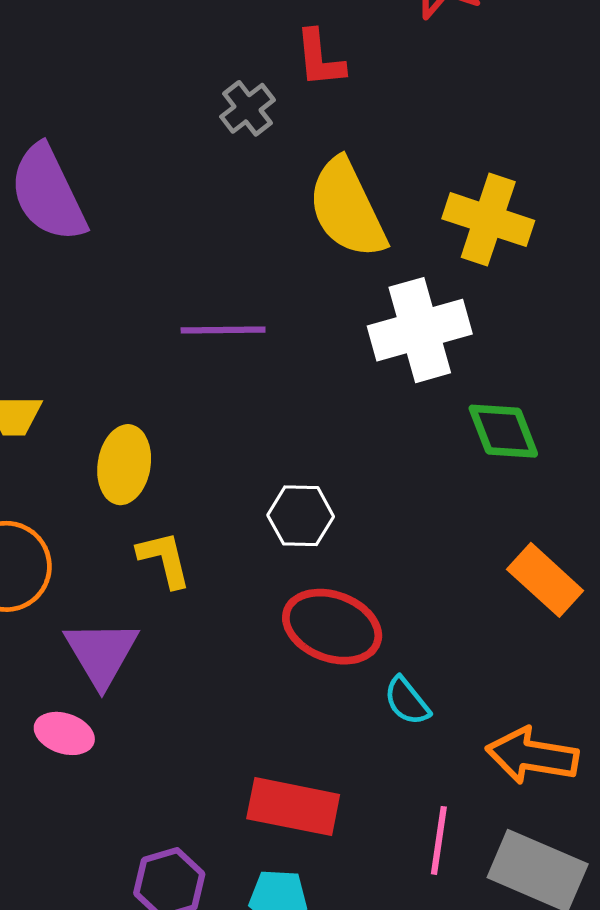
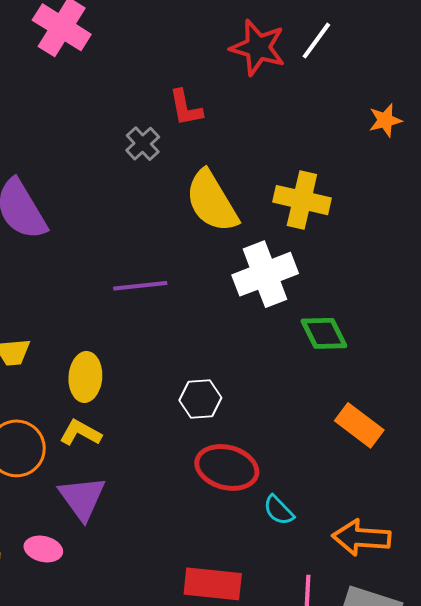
yellow L-shape: (164, 559) -> (80, 433), moved, turned -42
pink ellipse: (64, 733) -> (43, 549), moved

